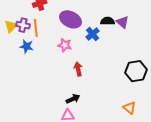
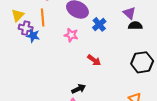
black semicircle: (107, 21) -> (135, 26), moved
purple cross: (23, 25) -> (26, 28), moved
red arrow: (78, 69) -> (94, 60), moved, turned 136

